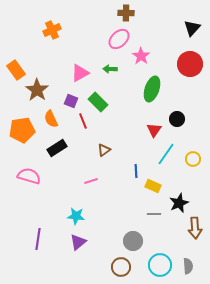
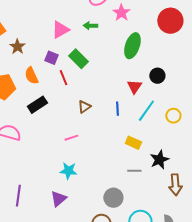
brown star: (37, 90) -> (17, 47), size x0.7
blue line: (136, 171) -> (117, 109), moved
cyan star: (76, 216) -> (68, 171), moved

